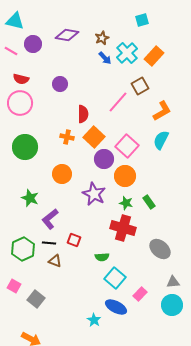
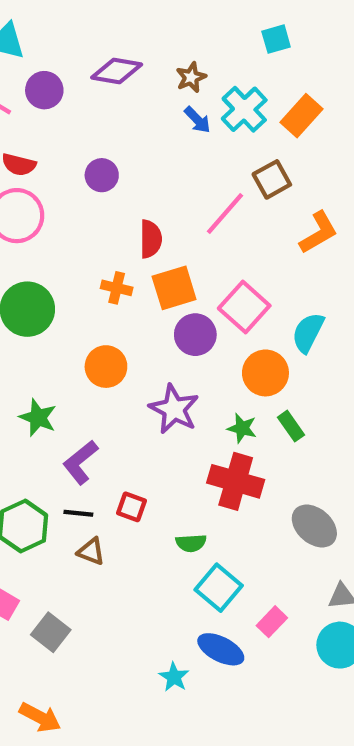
orange square: (94, 137) -> (174, 288), turned 30
cyan semicircle: (161, 140) -> (308, 333), moved
orange circle: (125, 176) -> (265, 373), moved

